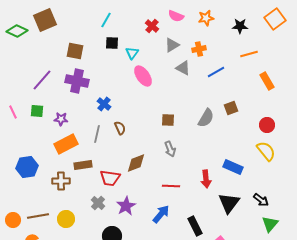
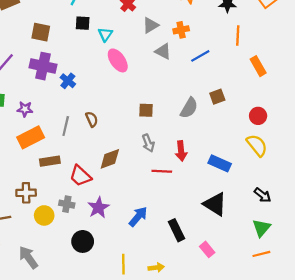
orange line: (249, 54) -> (238, 36), turned -72
blue cross: (104, 104) -> (68, 81), moved
red trapezoid: (110, 178) -> (80, 176), turned 35
red arrow: (206, 179) -> (181, 151), moved
brown cross: (61, 181) -> (26, 193), moved
red line: (171, 186) -> (162, 171), moved
black arrow: (261, 200) -> (263, 195), moved
gray cross: (98, 203) -> (67, 204), turned -32
black triangle: (229, 203) -> (215, 204), turned -35
yellow circle: (66, 219) -> (44, 215), moved

